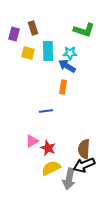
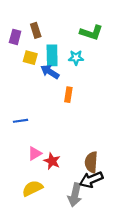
blue arrow: (67, 66) -> (50, 72), moved
blue line: (46, 111) -> (20, 121), moved
yellow semicircle: (51, 168) -> (32, 188), moved

